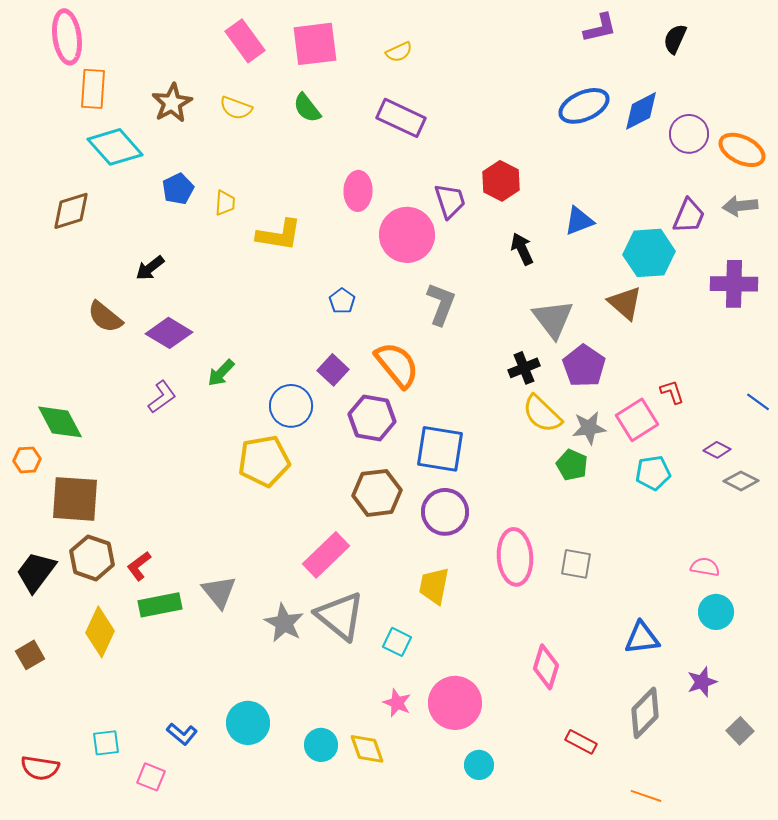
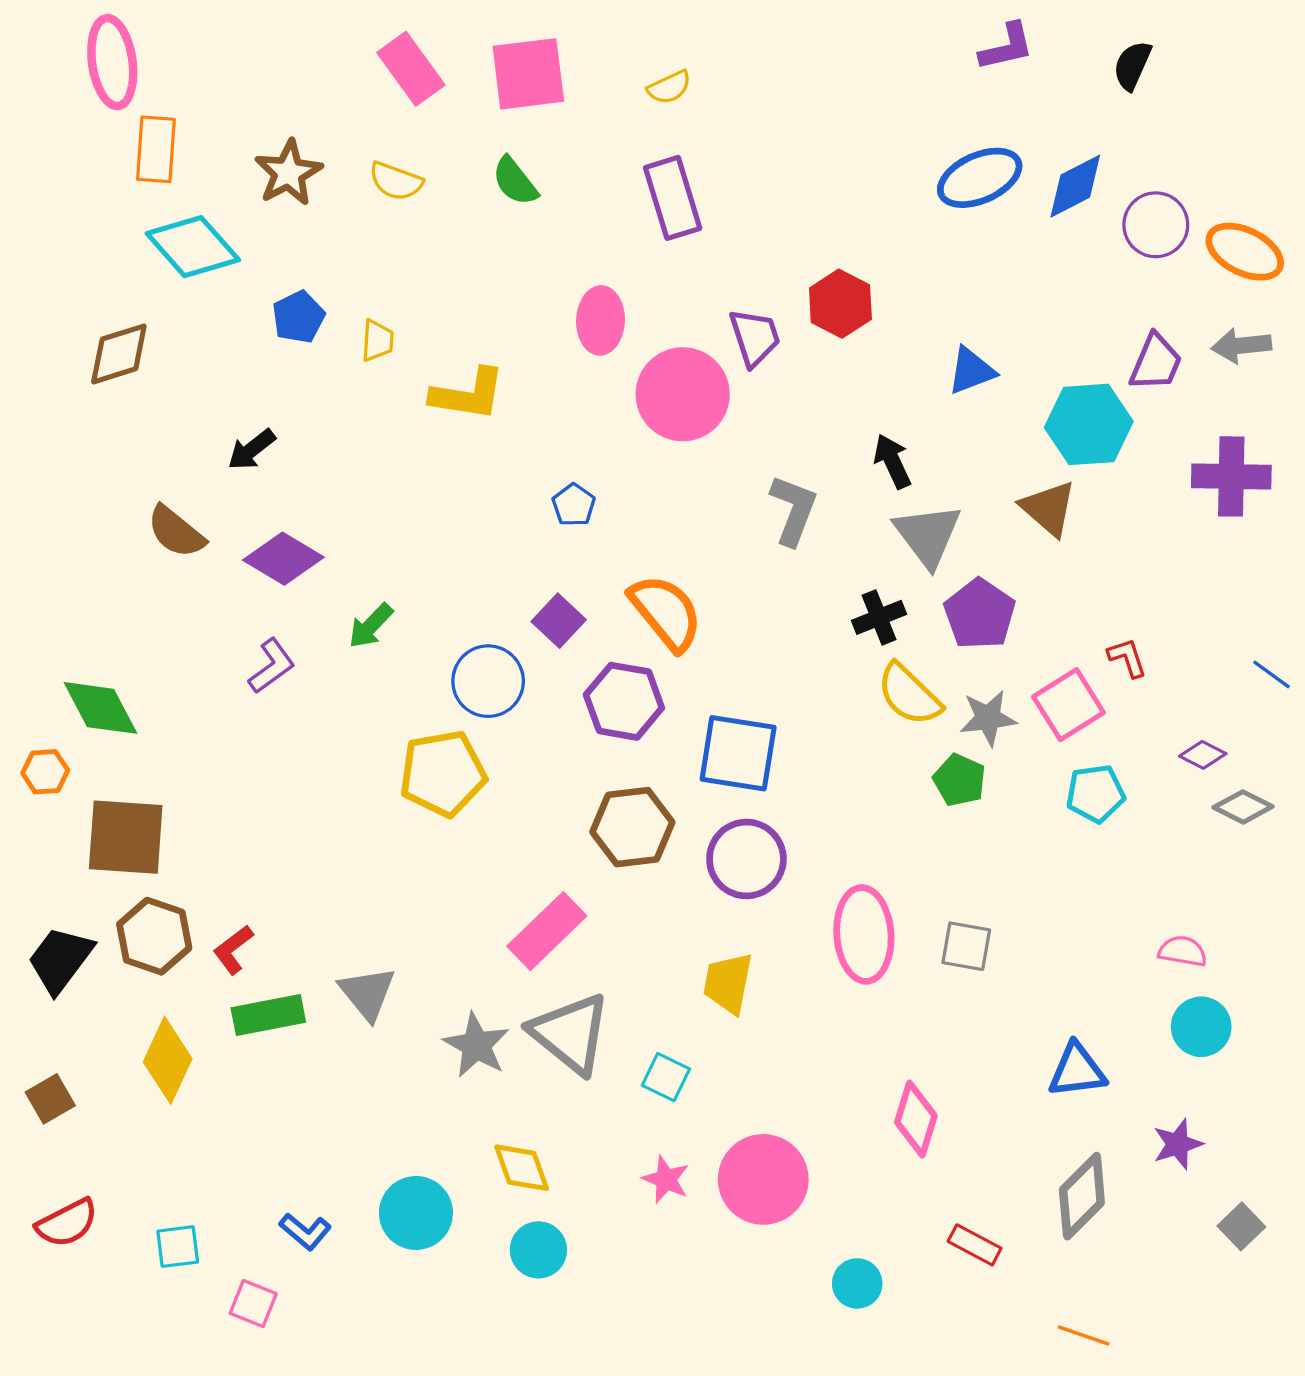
purple rectangle: (401, 118) -> (673, 198), turned 48
black arrow: (522, 249) -> (892, 461), moved
gray L-shape: (441, 304) -> (793, 510), moved
yellow diamond: (367, 749) -> (522, 1168), moved
cyan circle: (479, 765) -> (857, 1283), moved
red semicircle: (40, 768) -> (67, 1223), moved, turned -36

